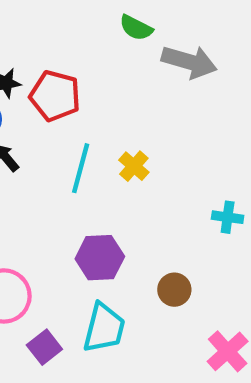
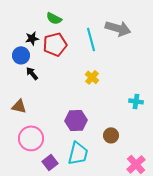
green semicircle: (136, 28) -> (54, 18), moved
red pentagon: (55, 96) -> (55, 44), turned -30
cyan line: (81, 168) -> (91, 39), moved, turned -30

